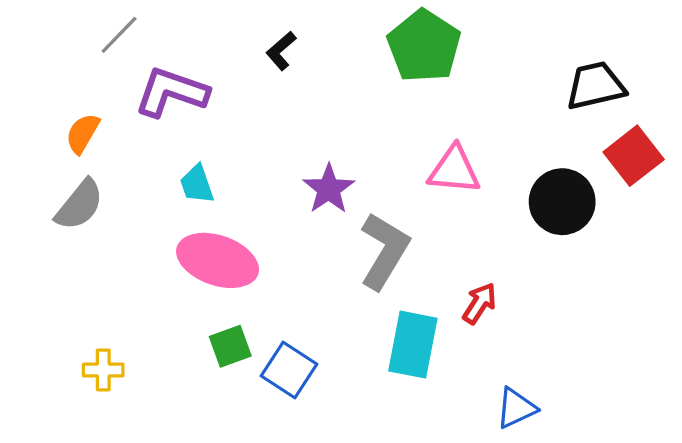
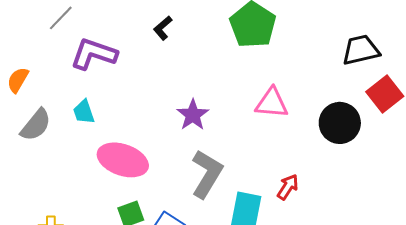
orange semicircle: (83, 133) -> (18, 80), moved
cyan trapezoid: (197, 184) -> (84, 112), moved
gray L-shape: (384, 251) -> (207, 174), moved

